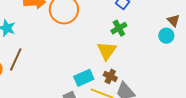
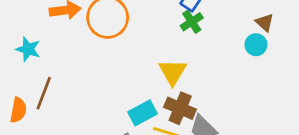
green cross: (119, 28) -> (192, 22), moved
brown cross: (110, 76) -> (180, 108), size x1.5

